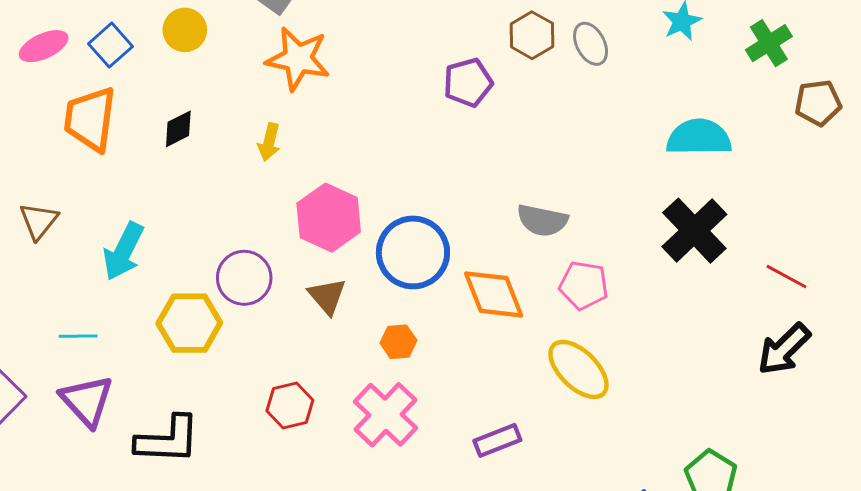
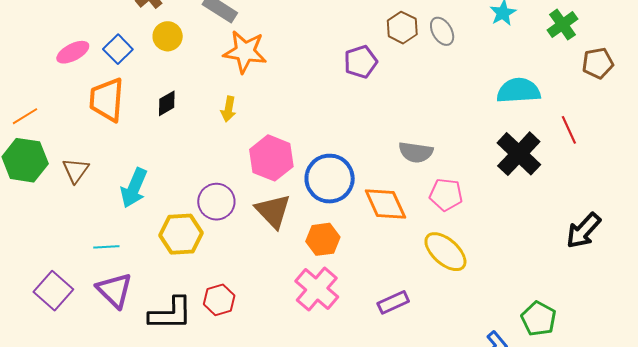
red line: (787, 277) -> (569, 130), moved, turned 40
brown triangle: (327, 296) -> (273, 211), size x1.4
orange hexagon: (398, 342) -> (323, 239), size x1.4
red hexagon: (290, 406) -> (219, 300), moved

